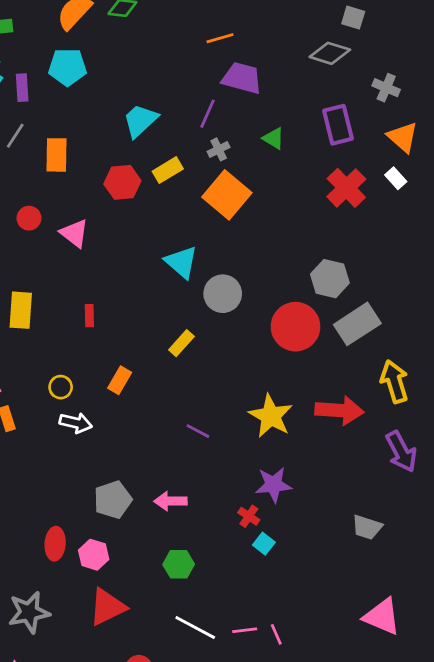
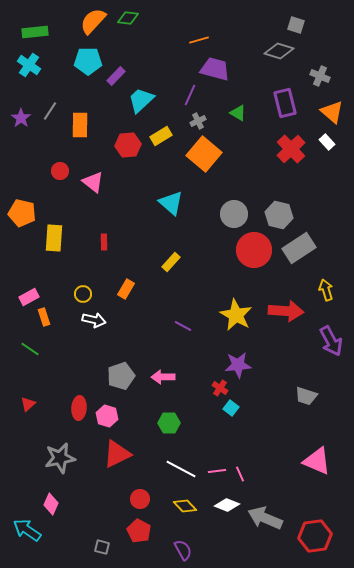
purple rectangle: (22, 88) -> (116, 76), moved, turned 48
gray circle: (223, 294) -> (234, 214), moved
yellow arrow: (394, 382) -> (326, 290), size x0.7

